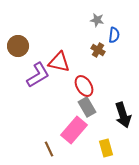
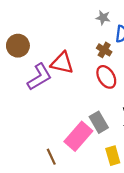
red ellipse: (84, 86) -> (106, 77), moved
gray rectangle: (87, 107) -> (99, 122), moved

